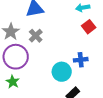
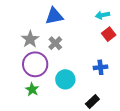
cyan circle: (62, 72) -> (65, 79), moved

